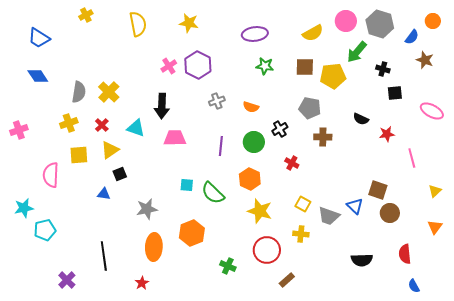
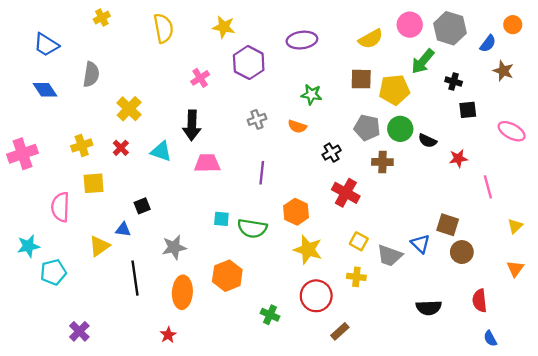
purple hexagon: (198, 65) -> (249, 63), moved
green star: (265, 66) -> (311, 95), moved
gray semicircle: (79, 92) -> (91, 74), moved
pink cross: (19, 130) -> (22, 154), size x1.4
green circle: (254, 142) -> (400, 129), moved
yellow triangle: (110, 150) -> (99, 246), moved
red cross: (292, 163) -> (346, 193), size x1.6
green semicircle: (213, 193) -> (252, 228), turned -35
black line: (104, 256) -> (135, 278), moved

